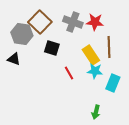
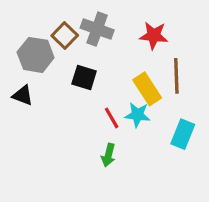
brown square: (40, 22) -> (65, 35), size x0.7
gray cross: (73, 22) -> (97, 29), moved
cyan star: (95, 71) -> (137, 115), moved
green arrow: (96, 112) -> (108, 155), moved

